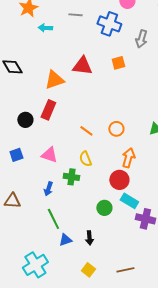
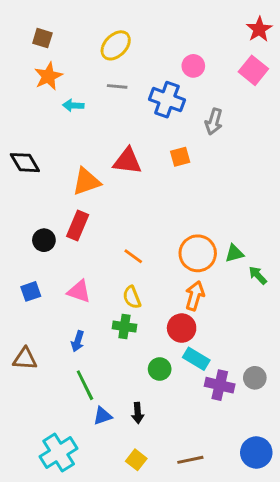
orange circle: (116, 129) -> (198, 253), moved, size x1.6
green cross: (71, 177) -> (124, 327), moved

